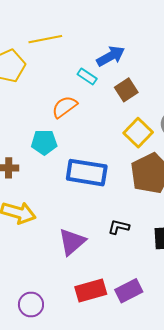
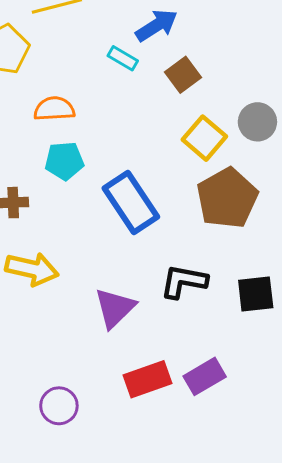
orange semicircle: (65, 107) -> (54, 109), moved, turned 36
blue rectangle: (87, 173) -> (131, 203), turned 51
black L-shape: (119, 227) -> (184, 281), size x1.5

